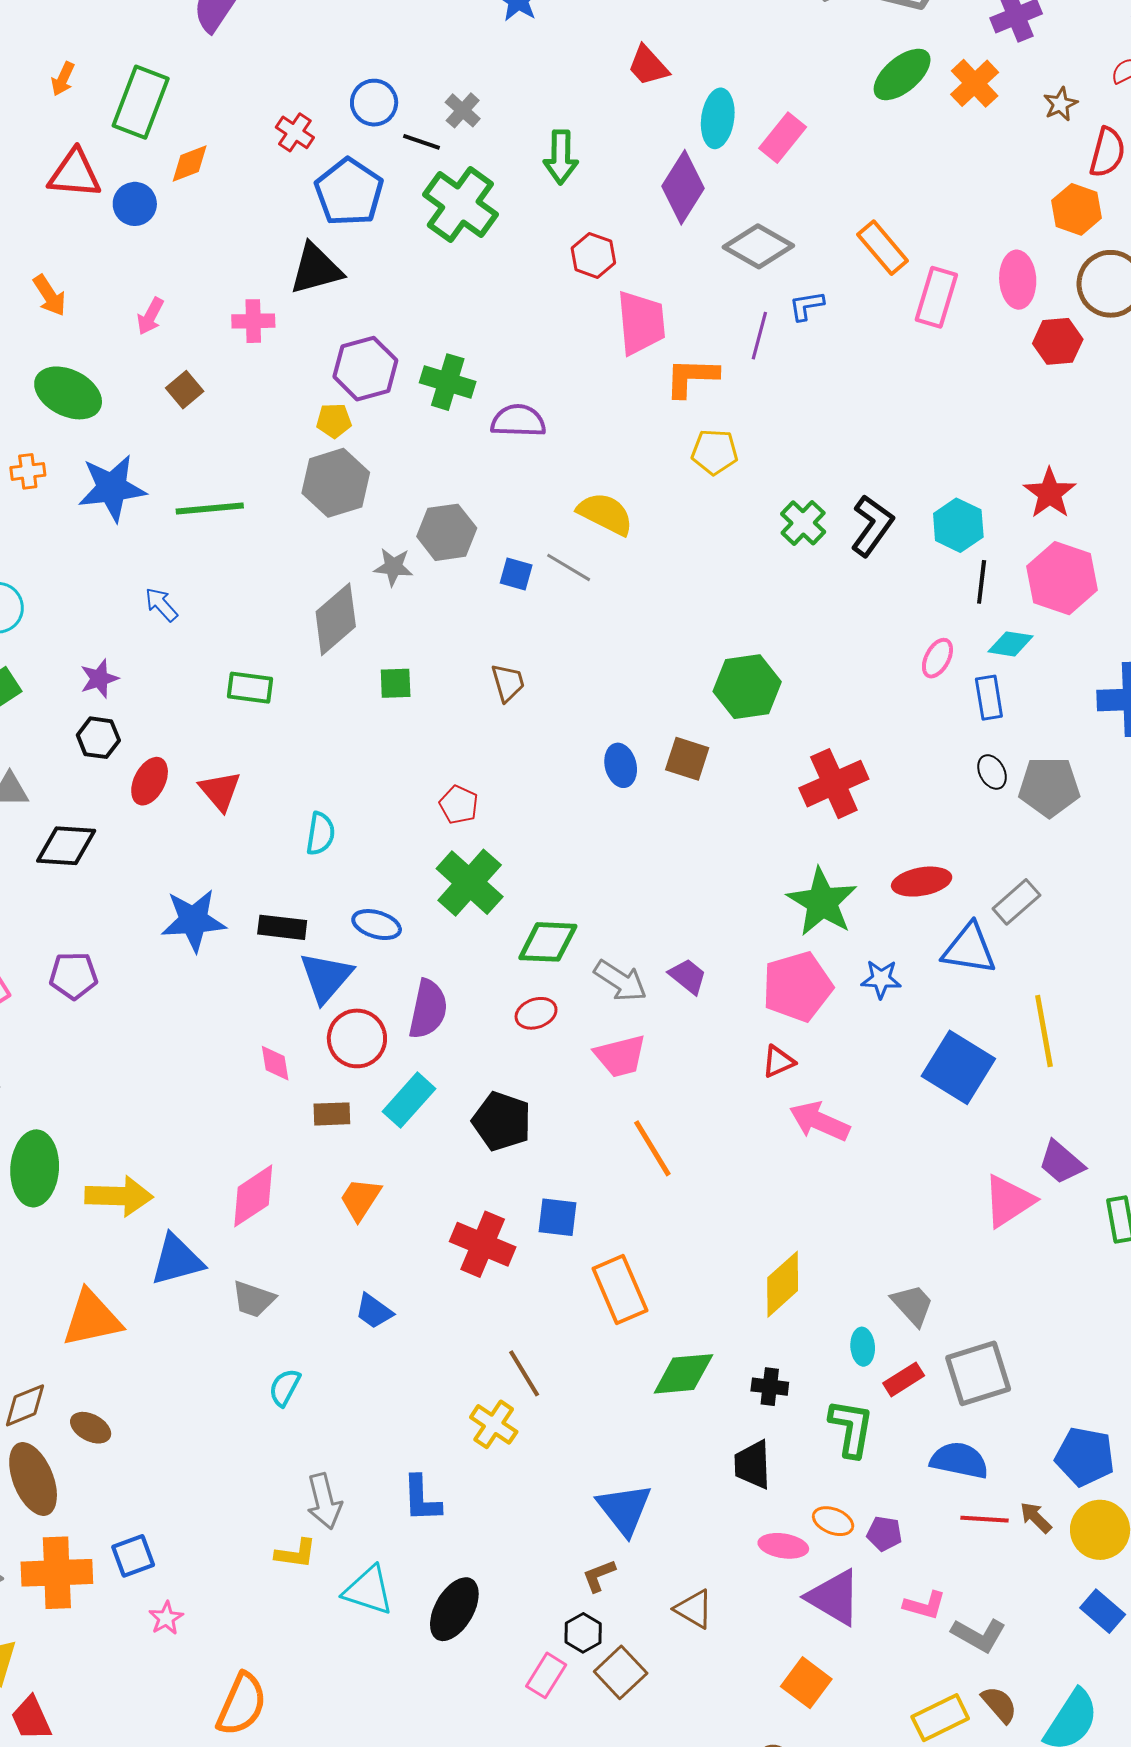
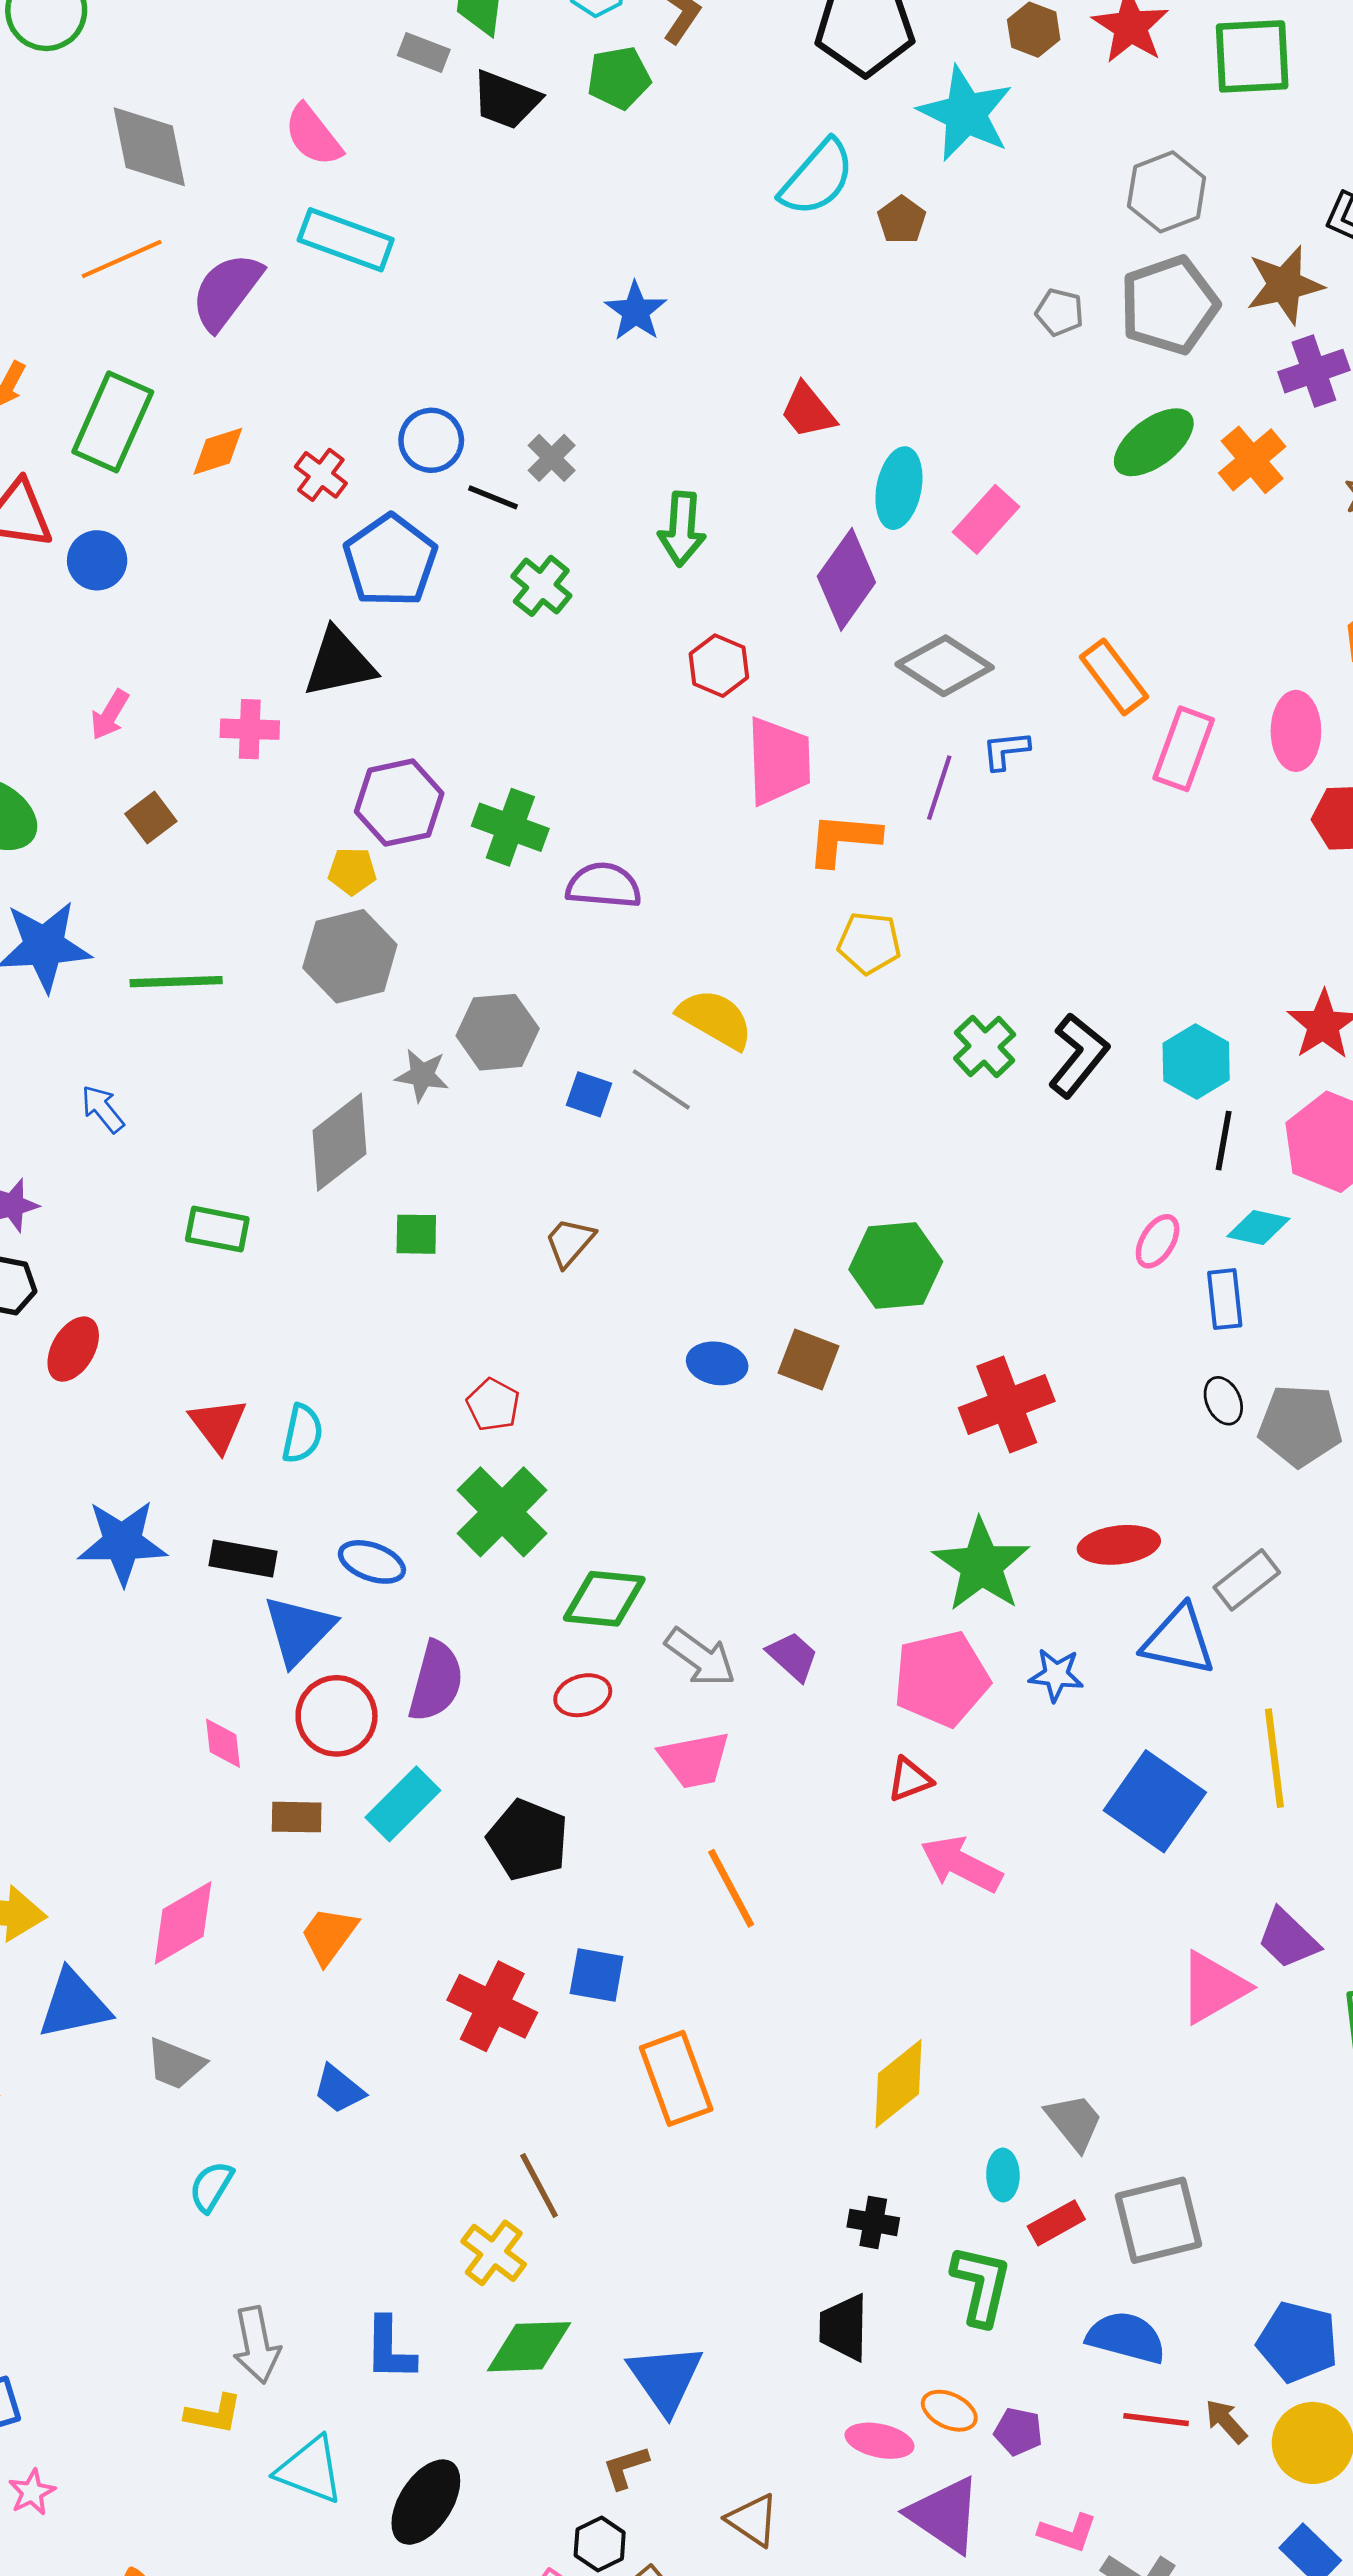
orange diamond: (190, 163) -> (218, 451), moved
green cross: (460, 205) -> (541, 586), size x0.6
brown trapezoid: (508, 683) -> (570, 1242), turned -126
blue ellipse: (621, 765) -> (717, 1363), turned -69
red triangle: (220, 791) -> (218, 1425), moved
green diamond: (683, 1374) -> (529, 2347), moved

